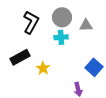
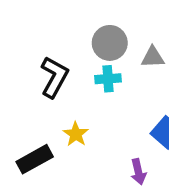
black L-shape: (31, 22) -> (54, 77), moved
black rectangle: (20, 57) -> (35, 159), moved

